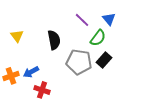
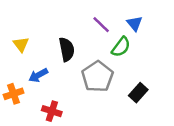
black rectangle: (104, 60) -> (138, 93), moved
gray pentagon: (79, 62) -> (97, 77), turned 30
blue arrow: (31, 72) -> (38, 75), moved

